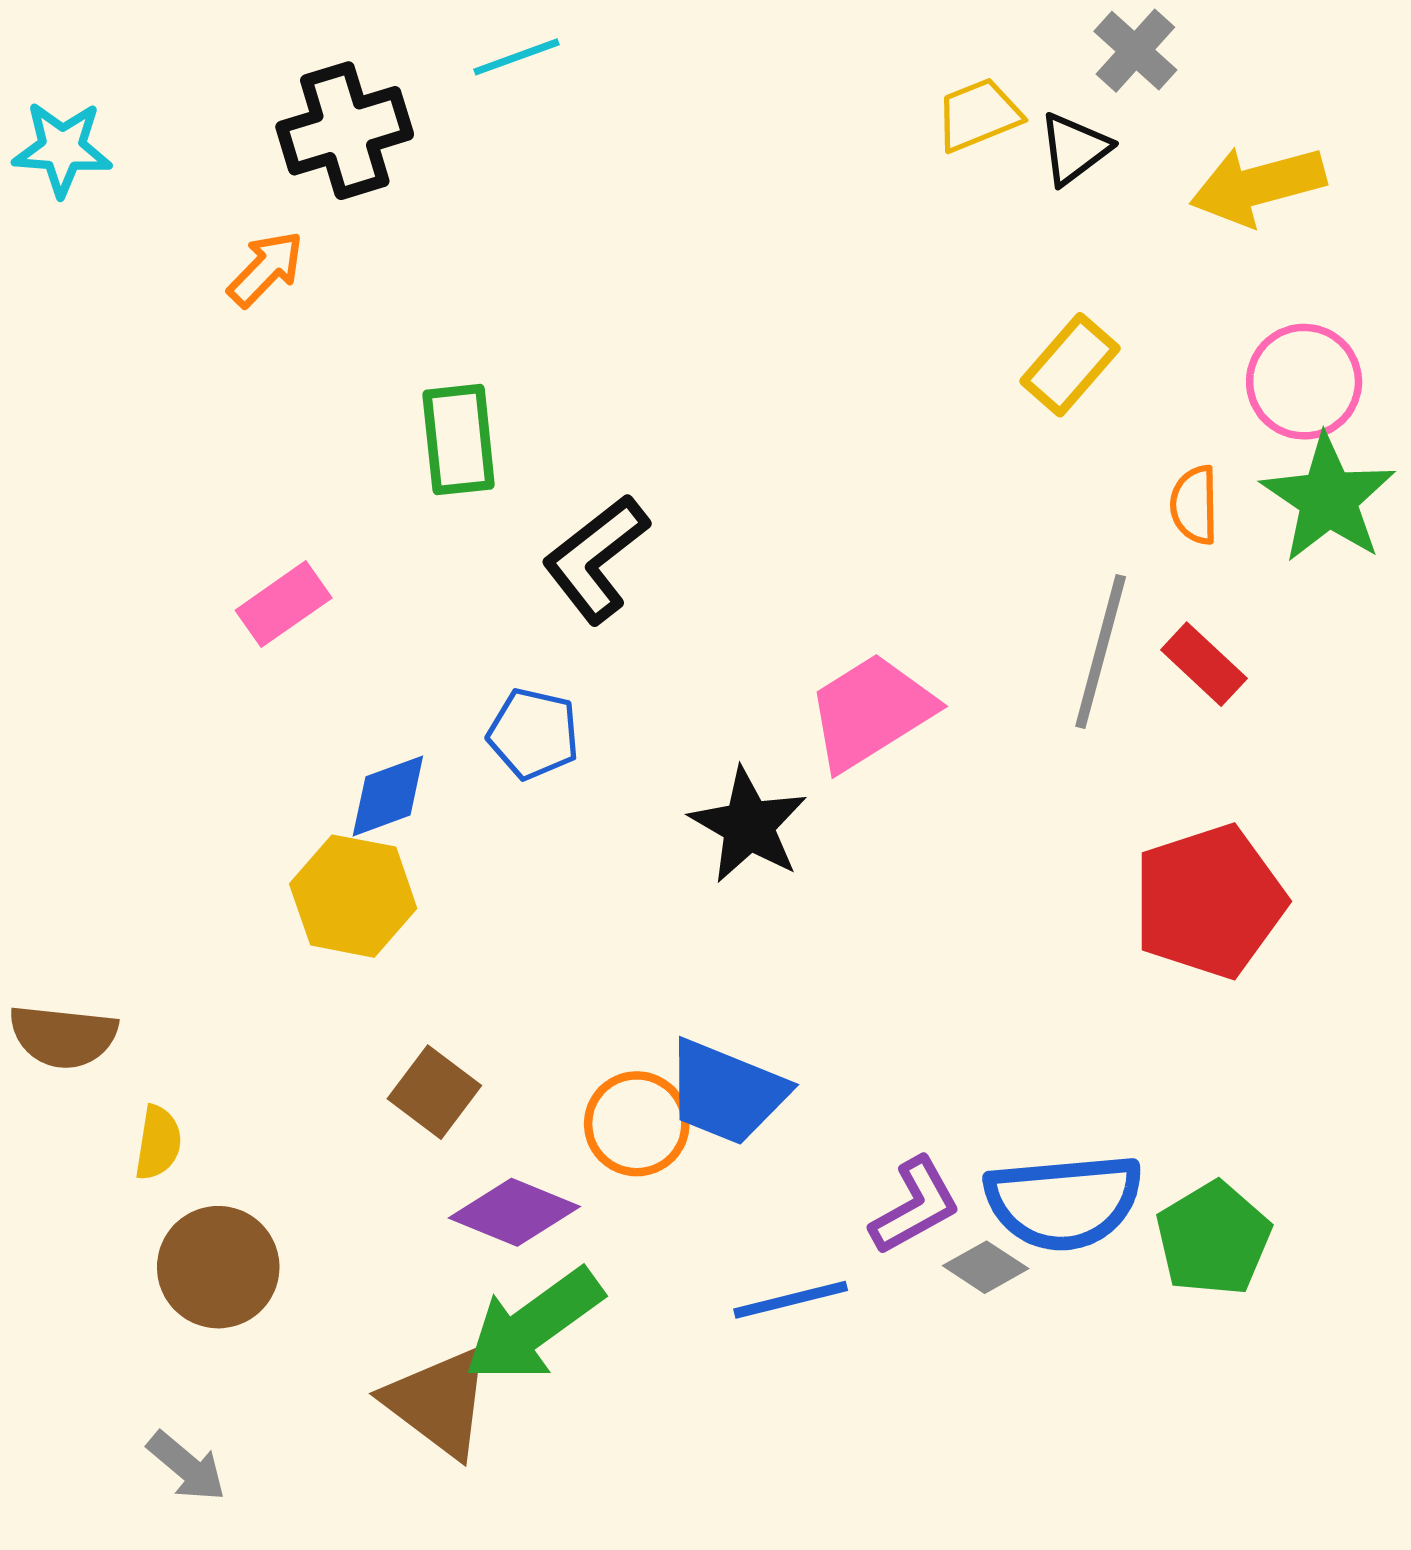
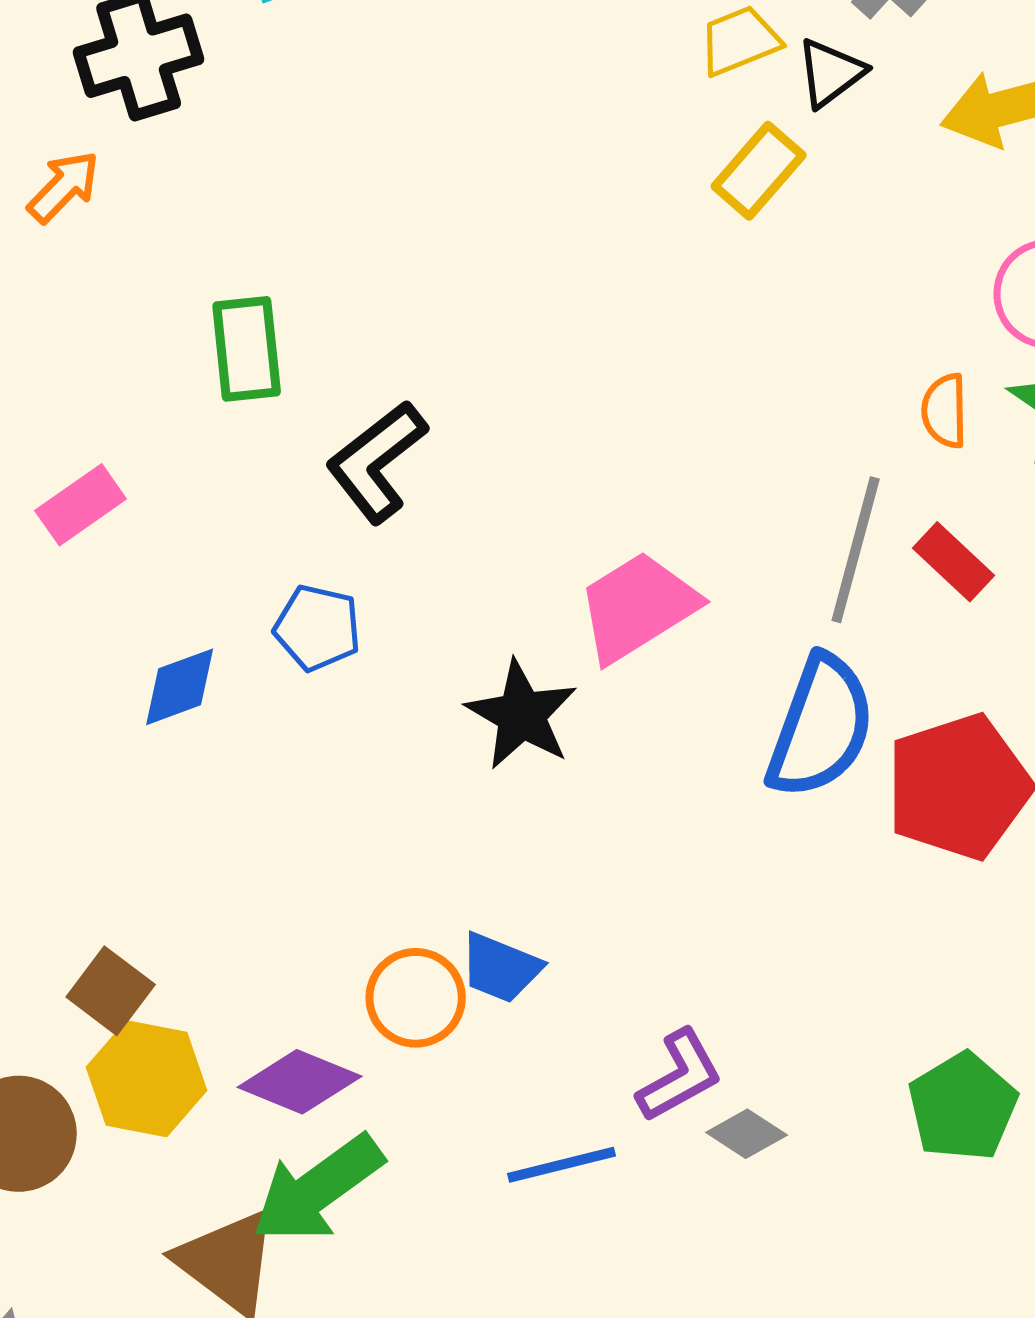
yellow rectangle: (1070, 365) -> (759, 171), moved
yellow hexagon: (353, 896) -> (147, 1079), moved
brown square: (434, 1092) -> (111, 991), moved
blue trapezoid: (726, 1092) -> (501, 968), size x0.7
blue semicircle: (1064, 1202) -> (821, 727), moved, turned -65

